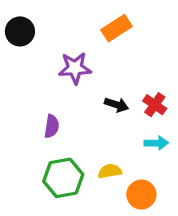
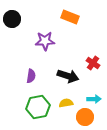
orange rectangle: (116, 28) -> (70, 17), turned 54
black arrow: (116, 105) -> (68, 76), moved, size x1.5
cyan arrow: (156, 143) -> (94, 99), moved

